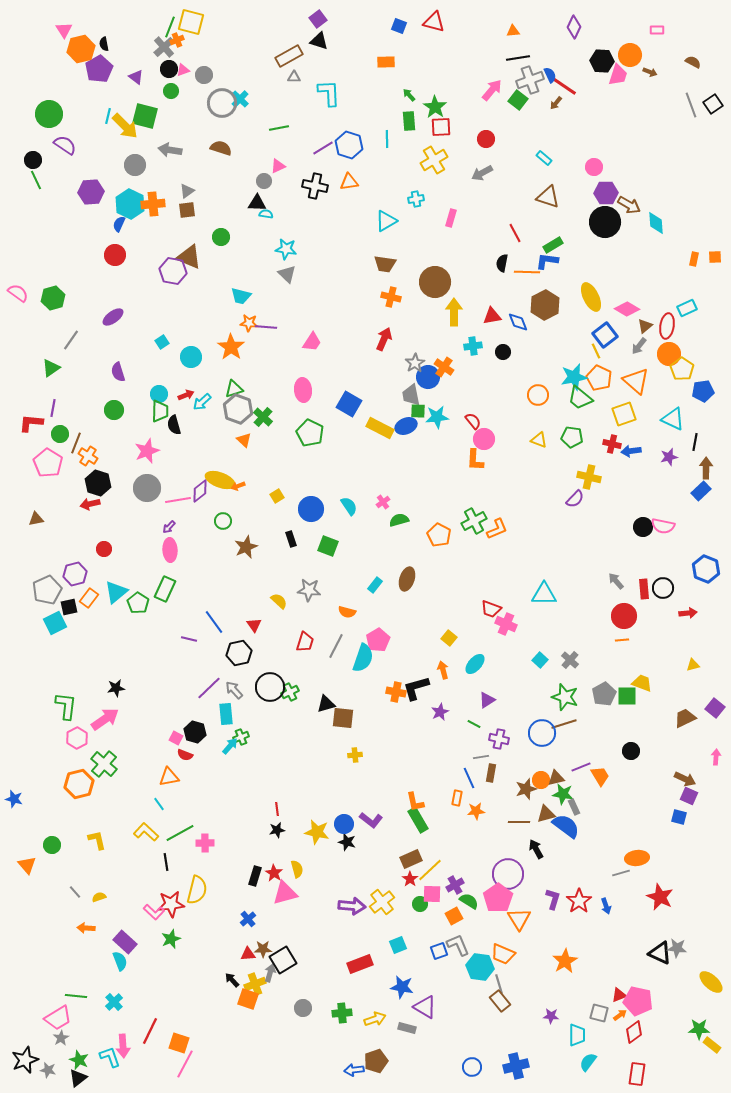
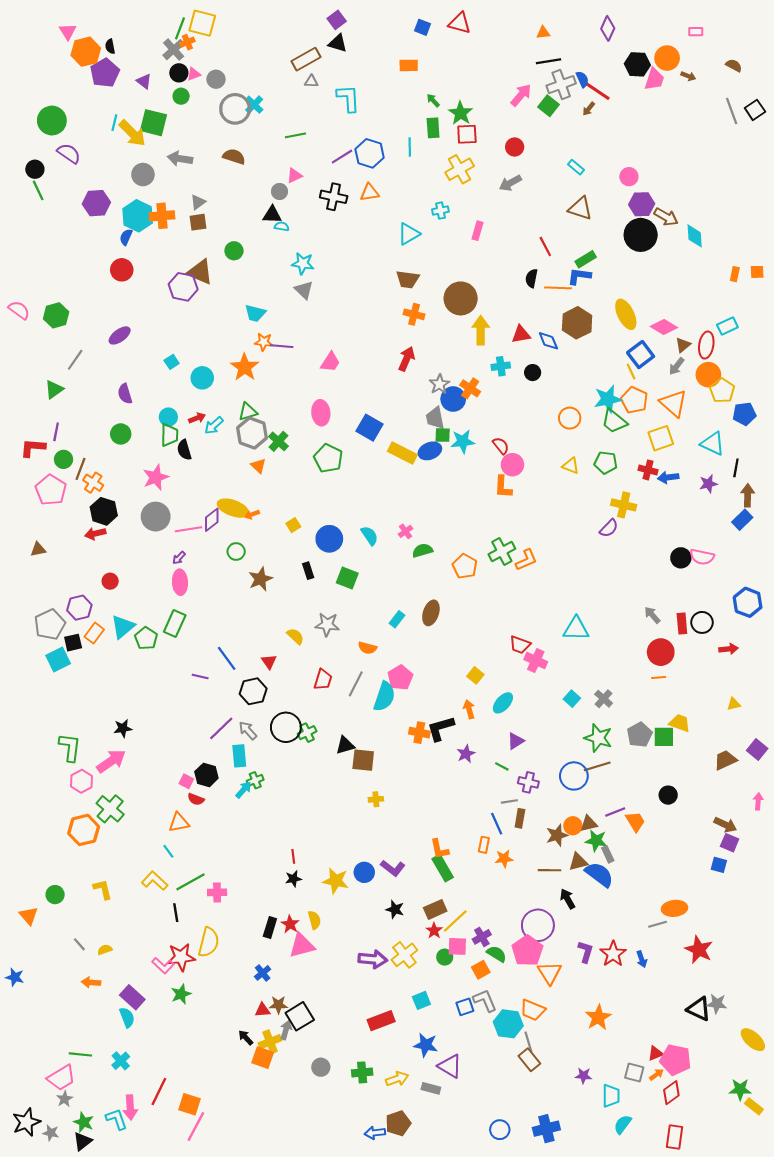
blue star: (14, 799) -> (15, 977), moved
black star: (347, 842) -> (395, 909), moved

